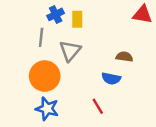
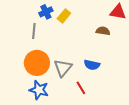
yellow rectangle: (77, 19) -> (64, 16), turned 40
gray triangle: (70, 51) -> (63, 68), moved
brown semicircle: (124, 57) -> (103, 31), moved

